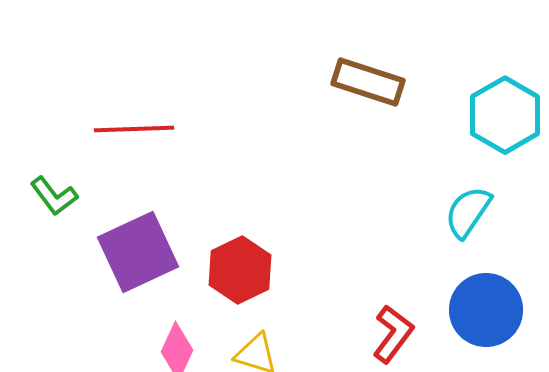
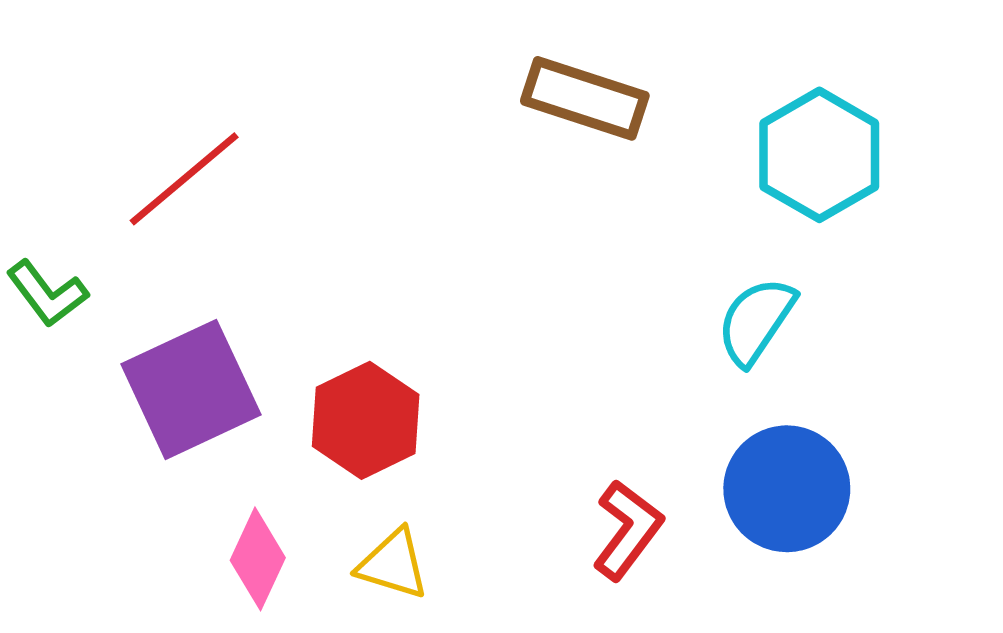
red line: (134, 129) -> (184, 179), turned -38

